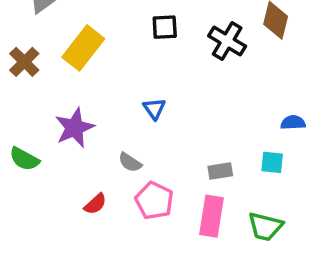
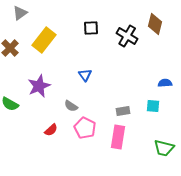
green trapezoid: (265, 227) -> (164, 148), moved

